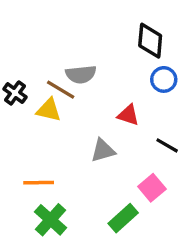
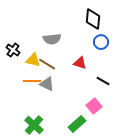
brown line: (61, 90) -> (47, 64), moved
gray triangle: (103, 150) -> (47, 84), moved, turned 42
orange line: (39, 183) -> (32, 81), moved

